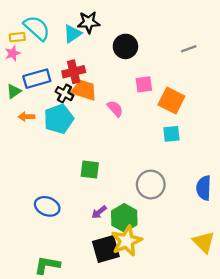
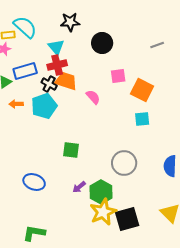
cyan triangle: (72, 34) -> (56, 47), moved, turned -36
black square: (106, 249) -> (127, 219), moved

